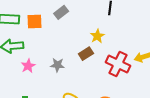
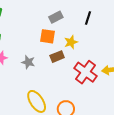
gray rectangle: (61, 12) -> (56, 17), moved
orange square: (35, 22) -> (47, 36), moved

